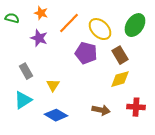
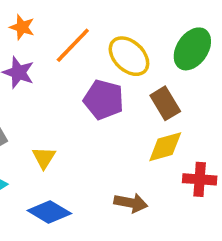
red cross: (136, 107) -> (200, 179), moved

